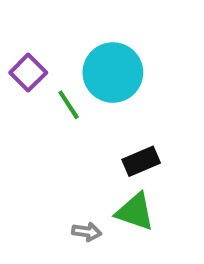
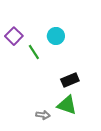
cyan circle: (113, 73) -> (56, 36), size x0.6

